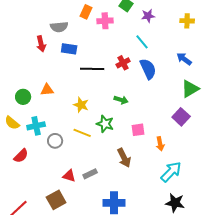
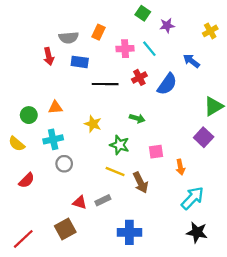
orange rectangle: (86, 12) -> (98, 32), moved
pink cross: (105, 21) -> (125, 49), moved
yellow cross: (187, 21) -> (210, 31), turned -32
cyan line: (142, 42) -> (149, 49), moved
blue arrow: (184, 59) -> (191, 61), moved
blue semicircle: (148, 69) -> (167, 84), turned 60
cyan cross: (36, 126) -> (53, 139), moved
yellow line: (82, 133) -> (115, 171), moved

